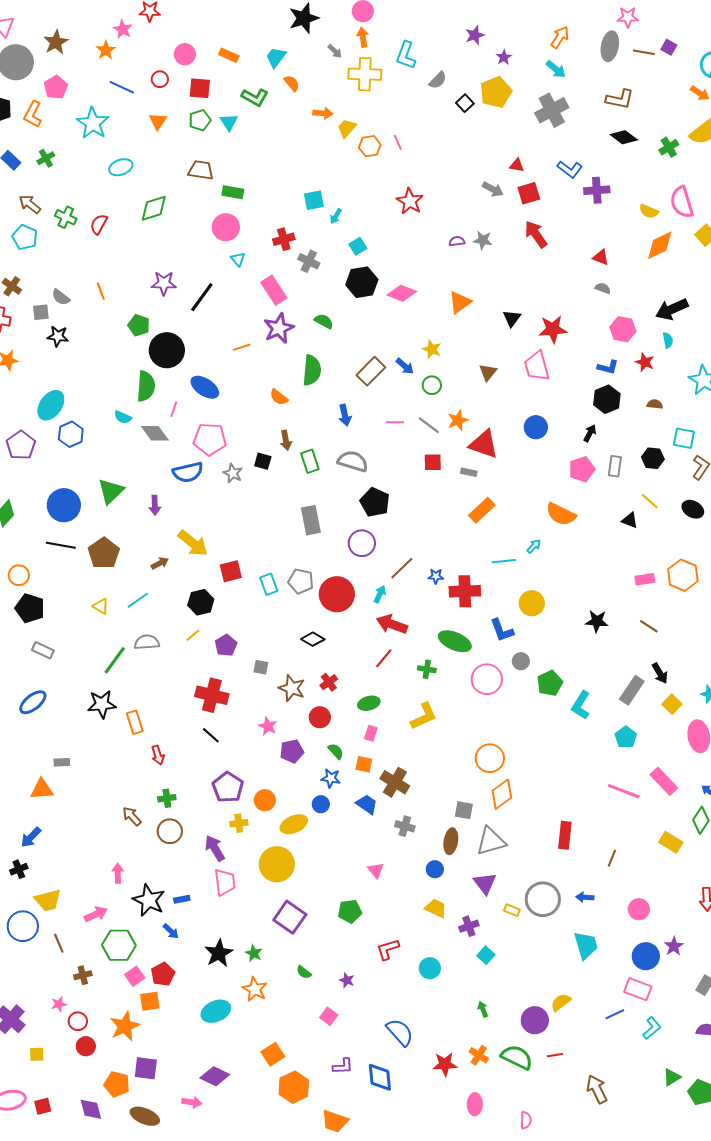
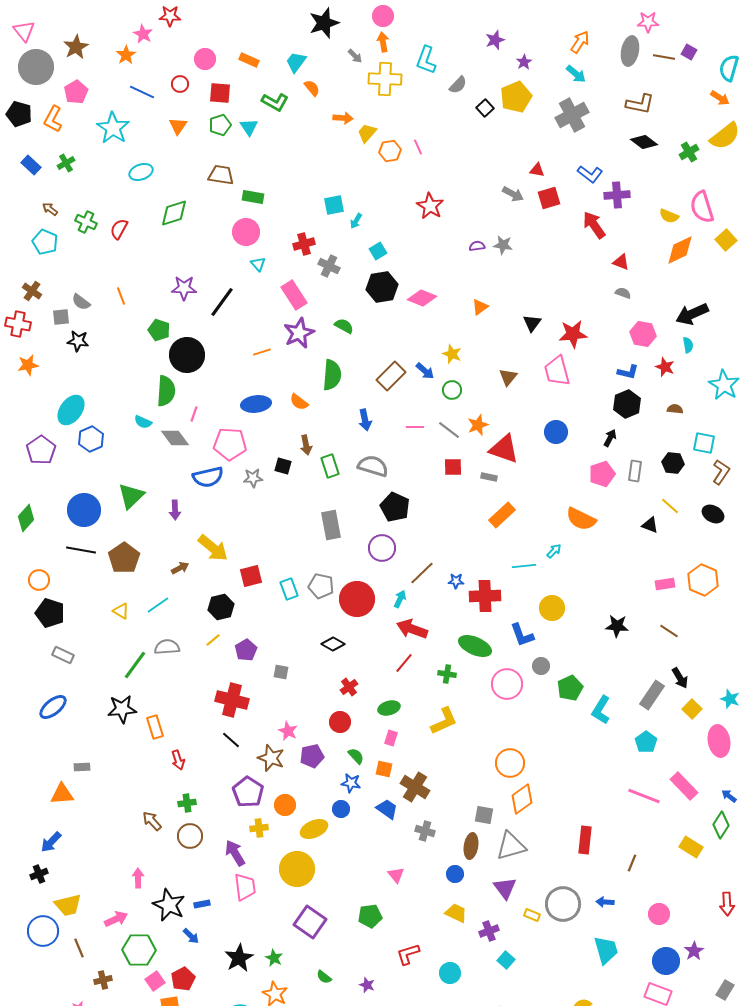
brown arrow: (30, 204) -> (50, 209), size x0.7
red arrow: (536, 234) -> (594, 225), moved
orange triangle: (460, 302) -> (480, 307), size x0.7
blue ellipse: (205, 387) -> (256, 404), moved, turned -40
gray star: (233, 473) -> (253, 478), turned -30
brown star: (292, 688) -> (271, 758), moved

